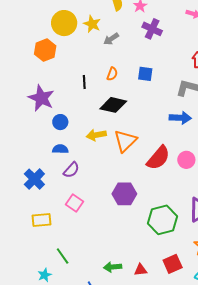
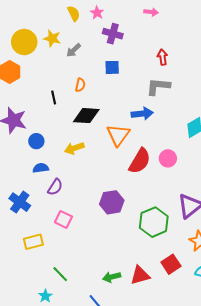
blue square: (145, 74) -> (112, 67), moved
blue arrow: (180, 118) -> (142, 114), moved
orange triangle: (125, 141) -> (118, 135), moved
red triangle: (141, 270) -> (140, 275), size x1.5

